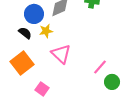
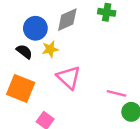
orange square: (22, 63) -> (21, 88), turned -30
pink line: (100, 67) -> (116, 93), turned 63

